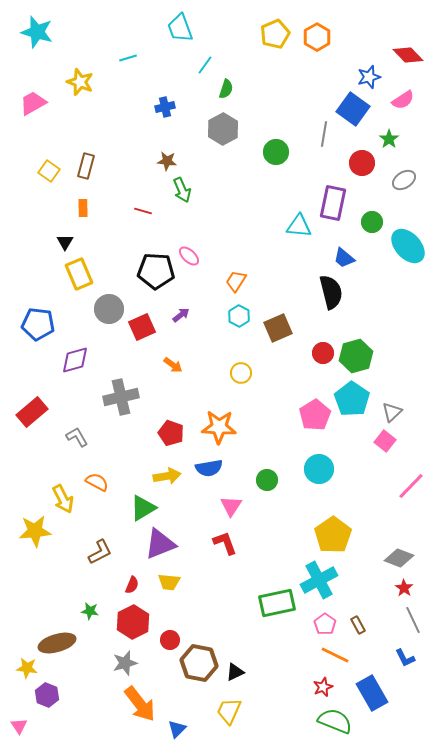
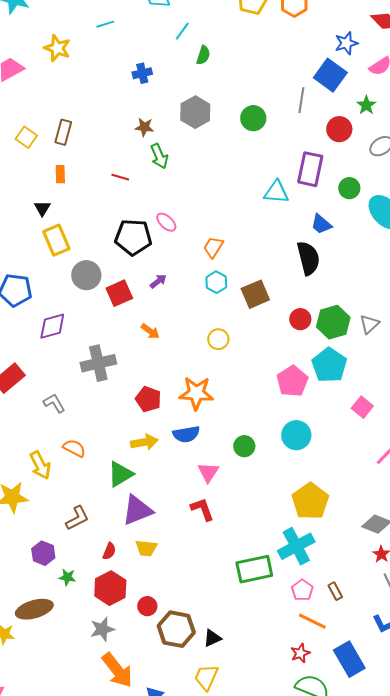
gray hexagon: (223, 129) -> (195, 112), moved
gray triangle: (392, 412) -> (369, 324), moved
purple hexagon: (47, 695) -> (43, 553), moved

